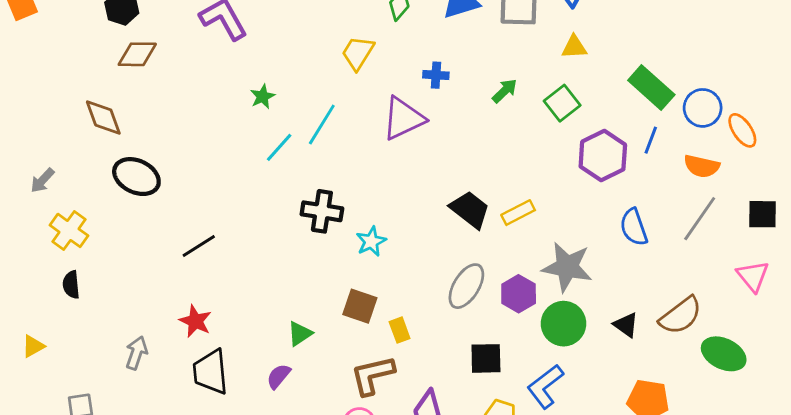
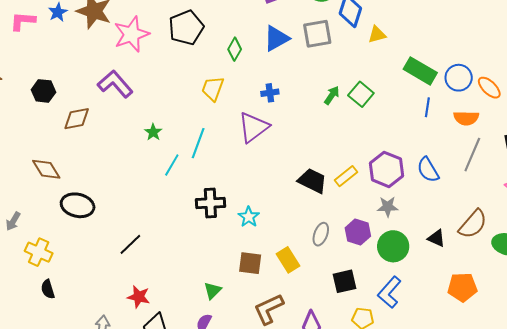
yellow triangle: (574, 47) -> (377, 35), moved
brown diamond: (137, 54) -> (77, 119), moved
green arrow: (505, 91) -> (332, 95), moved
purple hexagon: (603, 156) -> (387, 169), moved
gray star: (567, 267) -> (388, 207), size x0.6
gray ellipse: (466, 286) -> (321, 234), size x0.7
yellow rectangle: (400, 330) -> (288, 260), moved, size x1.4

